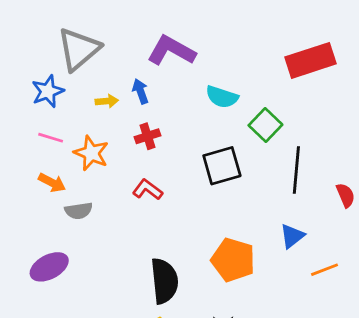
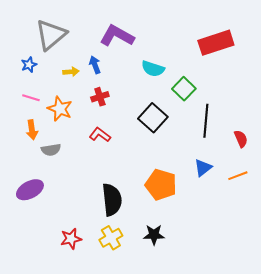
blue star: (48, 91) -> (29, 65), size x0.7
black square: (222, 166) -> (153, 118), turned -32
orange arrow: (52, 183) -> (32, 130), turned 54
orange line: (324, 270) -> (238, 176), moved

